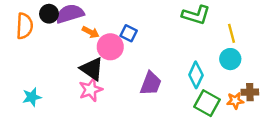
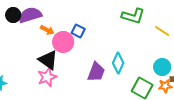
yellow line: (231, 33) -> (162, 31), turned -42
cyan circle: (230, 59) -> (162, 67), moved
cyan diamond: (196, 75) -> (118, 63), moved

